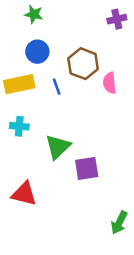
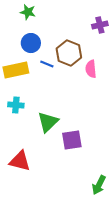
purple cross: (117, 19) -> (100, 25), moved
blue line: (57, 87) -> (47, 64), moved, turned -48

